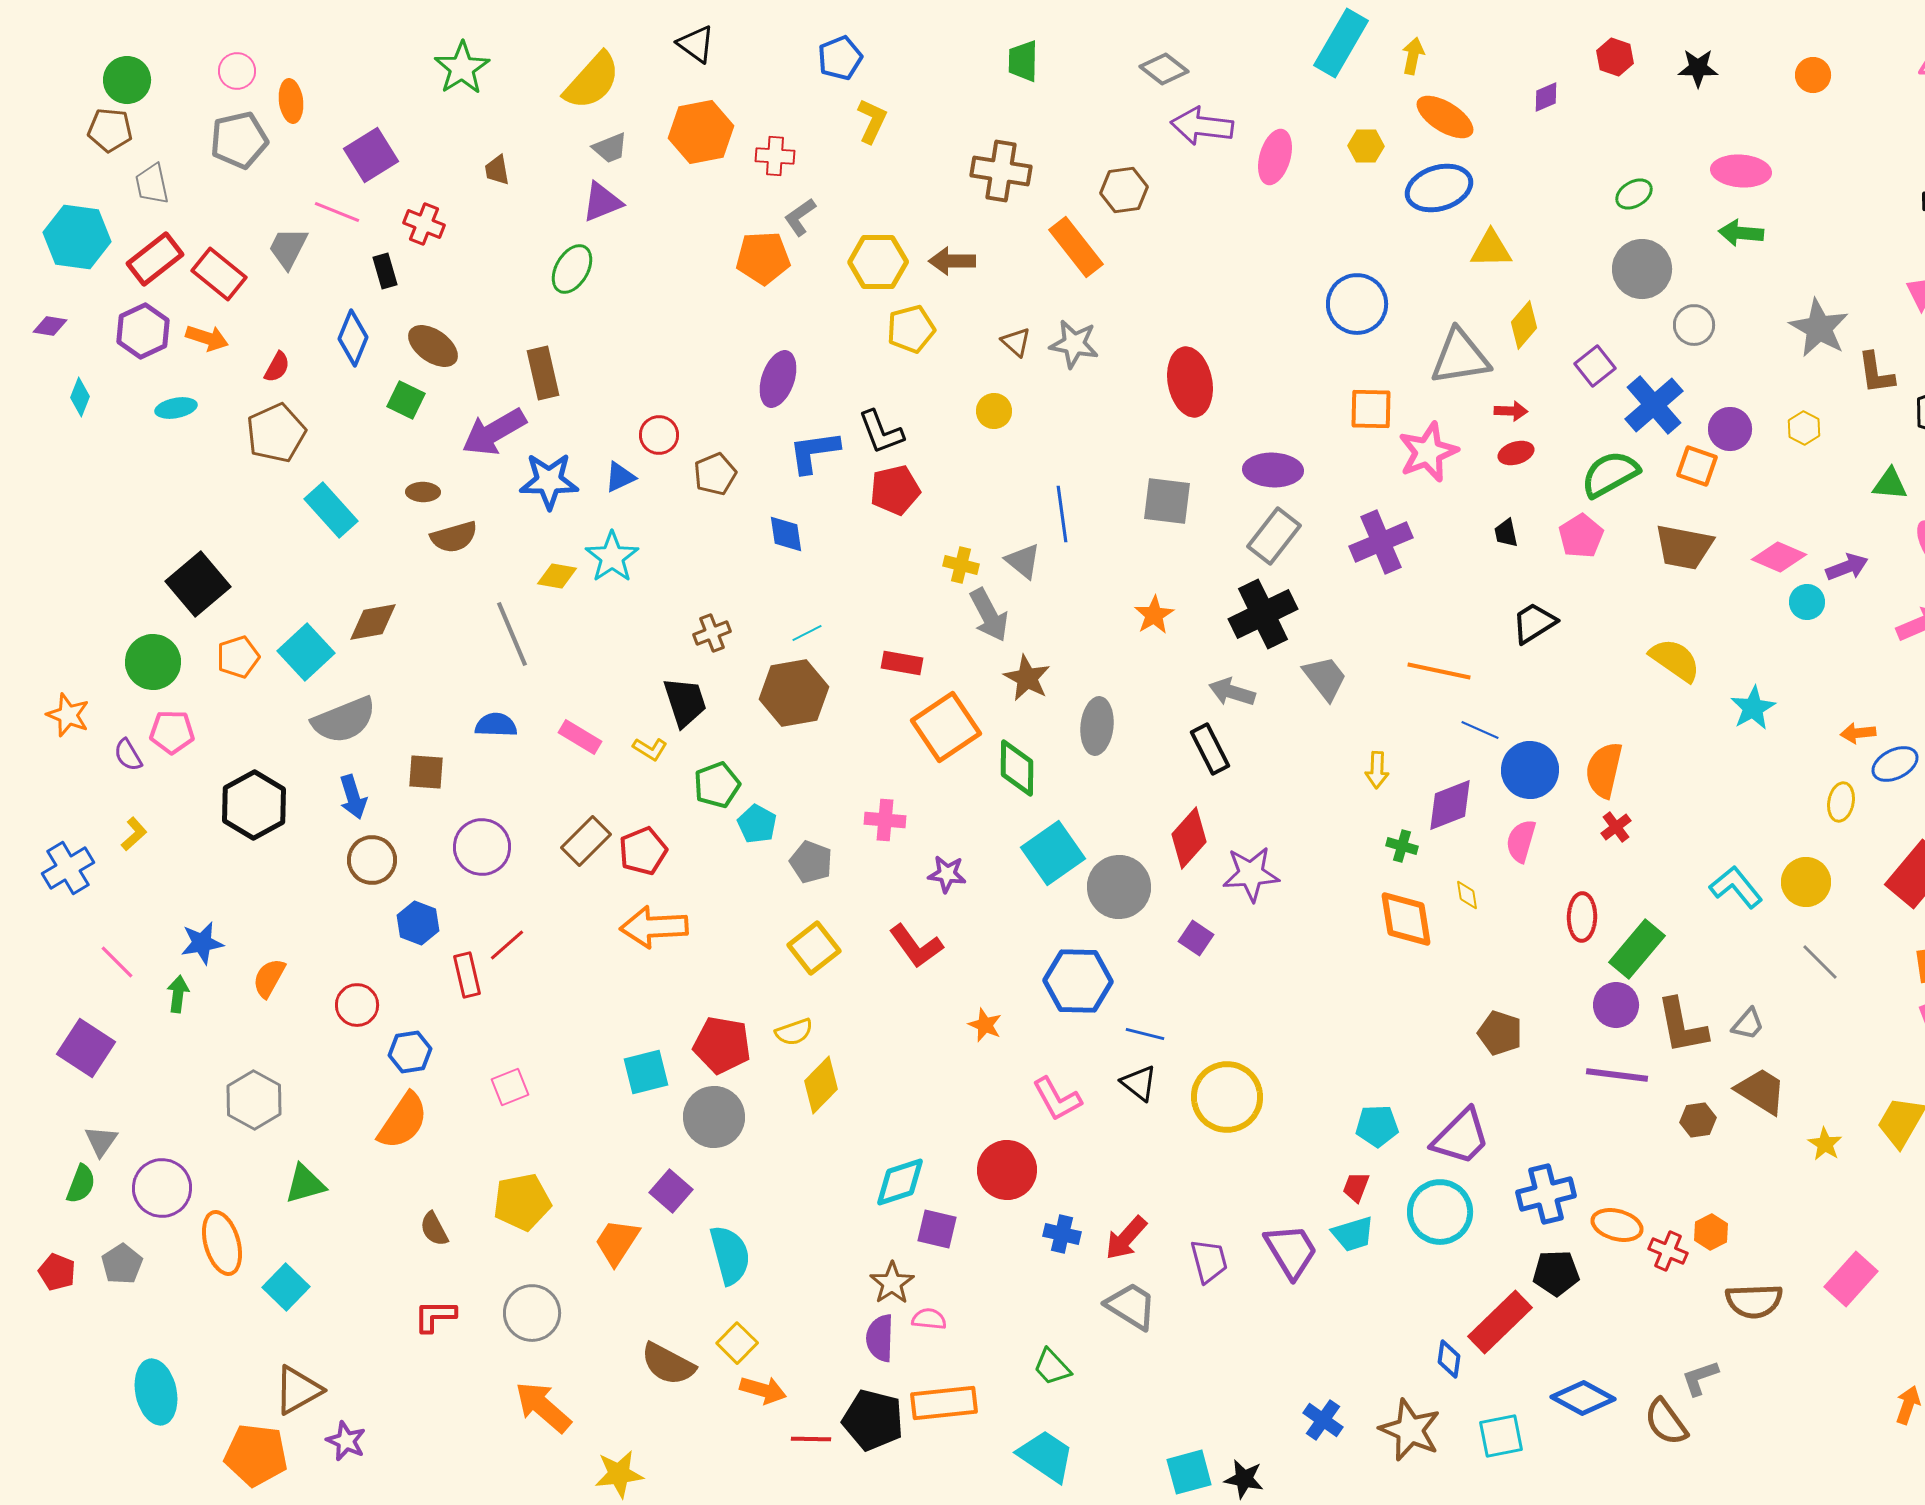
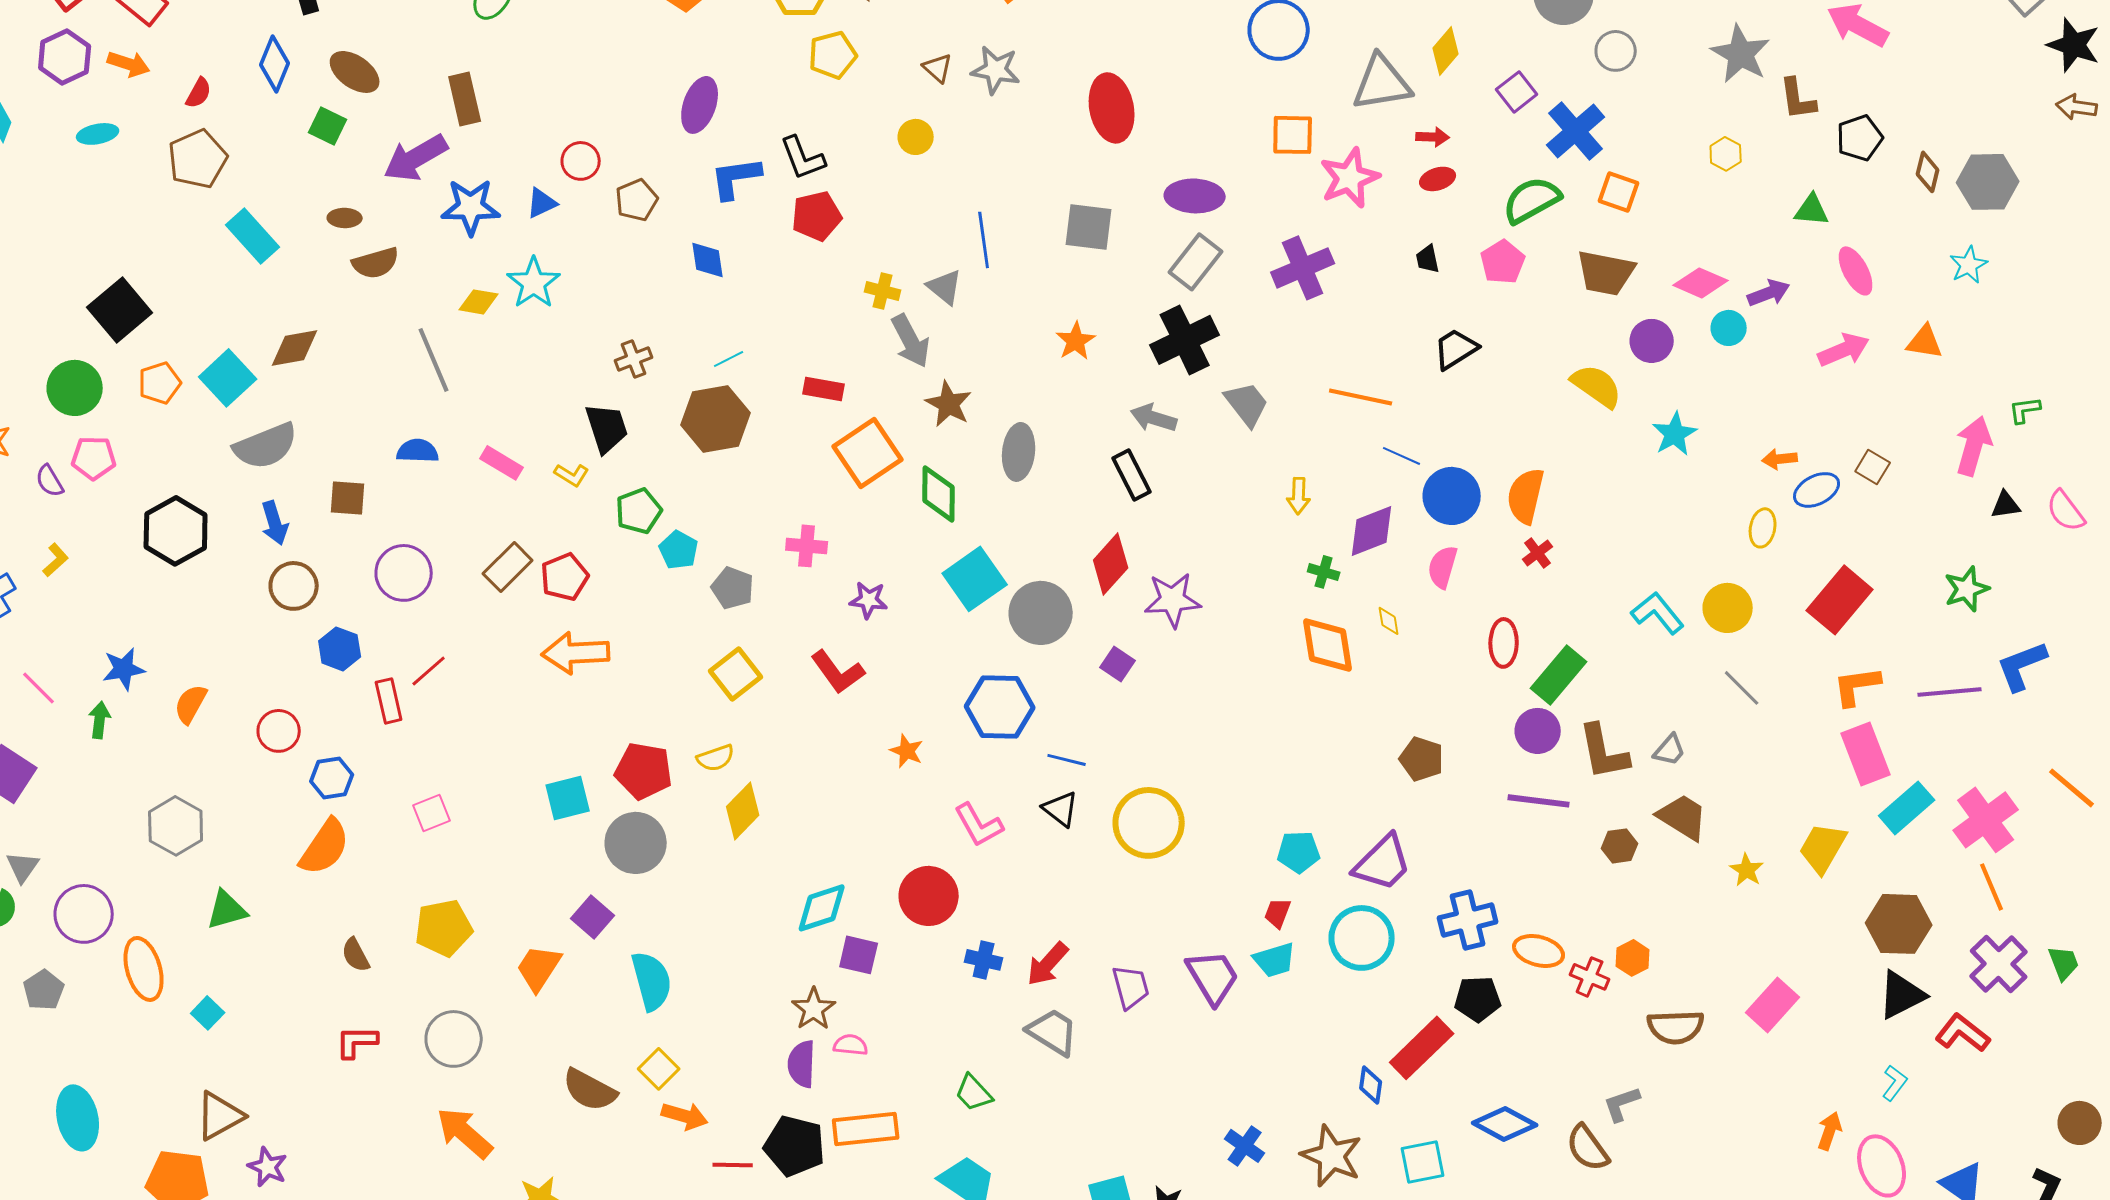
purple circle: (1730, 429) -> (1652, 341), moved
cyan square: (286, 1287) -> (208, 1013), size x0.7

